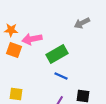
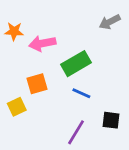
orange square: (14, 50) -> (37, 84), moved, turned -35
yellow square: (16, 94) -> (17, 107), moved, turned -32

